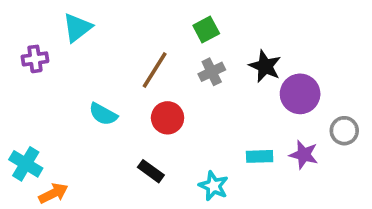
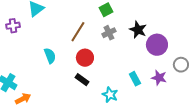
cyan semicircle: (103, 114) -> (50, 56), turned -140
cyan rectangle: (260, 156) -> (135, 79), turned 64
black rectangle: (151, 171) -> (82, 80), moved

